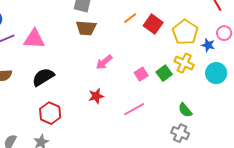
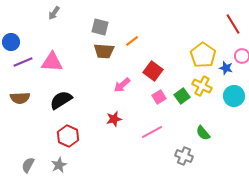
orange line: (130, 18) -> (132, 41), moved
red square: (153, 24) -> (153, 71), moved
gray cross: (180, 133) -> (184, 156), moved

